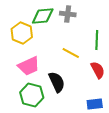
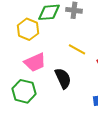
green hexagon: (32, 95) -> (24, 91), moved

